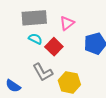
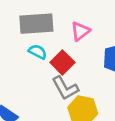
gray L-shape: (43, 72) -> (65, 88), moved

